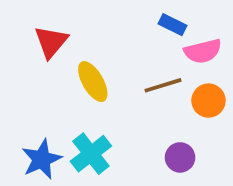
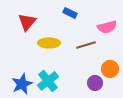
blue rectangle: (172, 25) -> (70, 13), moved
yellow ellipse: (93, 82) -> (49, 43), turned -60
orange circle: (208, 101) -> (110, 69), moved

